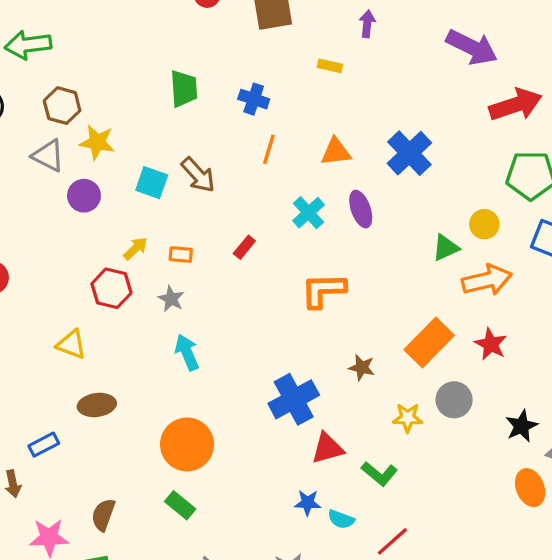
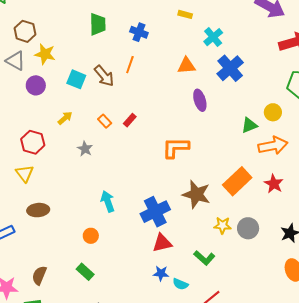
orange line: (269, 149) -> (130, 65), moved
cyan cross: (308, 213) -> (213, 37), moved
orange rectangle: (181, 255) -> (105, 121), moved, turned 40
red hexagon: (111, 288) -> (33, 142), moved
yellow triangle: (71, 344) -> (25, 173), turned 30
cyan arrow: (187, 352) -> (108, 201), moved
brown star: (362, 367) -> (196, 194), size x1.8
gray circle: (454, 400) -> (248, 228), moved
orange circle: (187, 444) -> (91, 236), size x0.5
red triangle: (327, 448) -> (162, 243), moved

